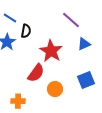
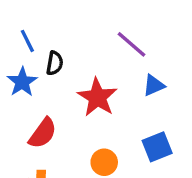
blue line: (10, 18) -> (27, 41), turned 32
red semicircle: (36, 73) -> (43, 133), moved

